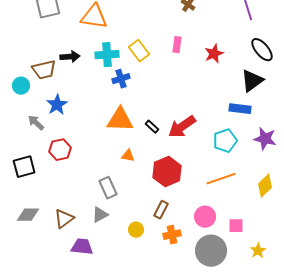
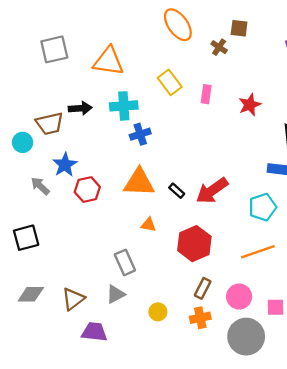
yellow rectangle: (139, 51) -> (170, 82), moved
red hexagon: (60, 150) -> (87, 189), moved
brown rectangle: (161, 210) -> (203, 288), moved

